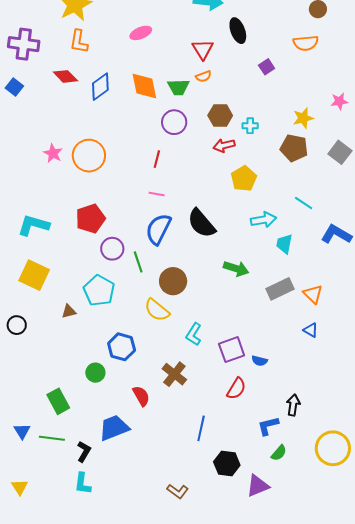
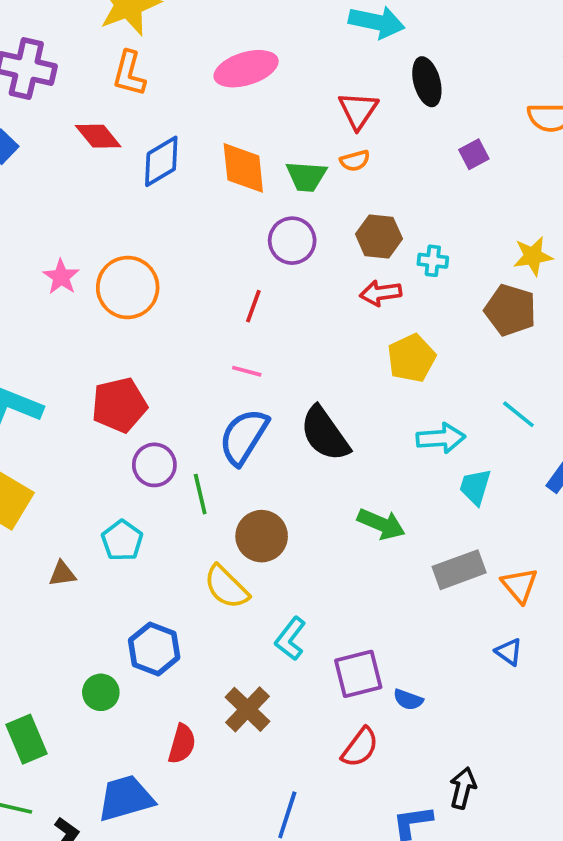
pink ellipse: (141, 33) -> (246, 69), size x1.5
cyan pentagon: (99, 291) -> (122, 540), size x0.7
red semicircle: (141, 396) -> (182, 744), turned 40

